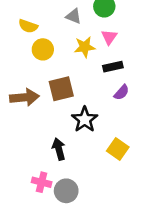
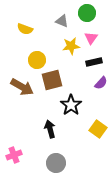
yellow circle: (43, 49) -> (37, 60), moved
brown arrow: (24, 97) -> (22, 87), turned 35
pink cross: (42, 182) -> (14, 155), moved, turned -35

